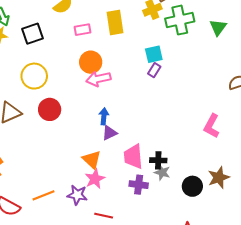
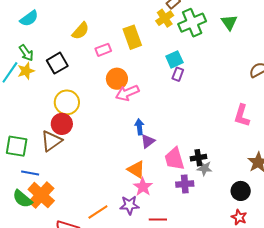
red circle: (50, 109) -> (62, 124), moved
black circle: (192, 186) -> (241, 191), moved

